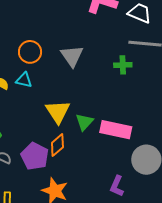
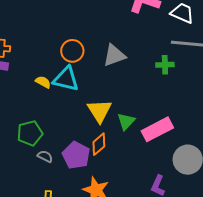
gray triangle: (72, 56) -> (114, 55), turned 45
cyan triangle: (24, 80) -> (66, 79), size x1.6
pink rectangle: (116, 130) -> (157, 129), turned -40

